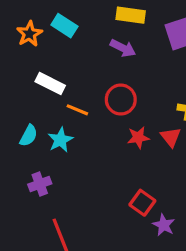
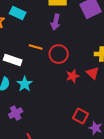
purple arrow: (123, 48) -> (56, 22), turned 84
white rectangle: (50, 84) -> (13, 60), moved
orange line: (77, 110) -> (36, 47), moved

